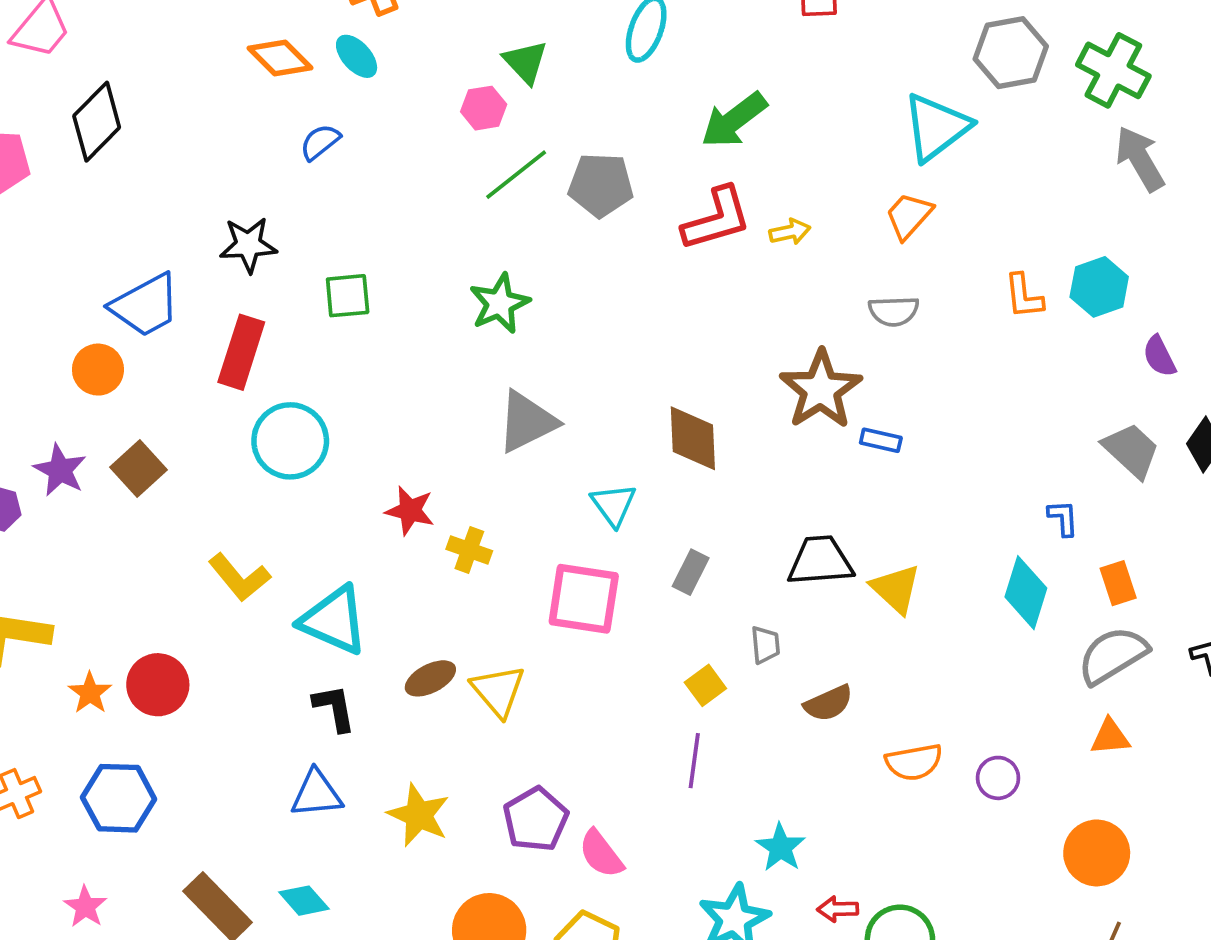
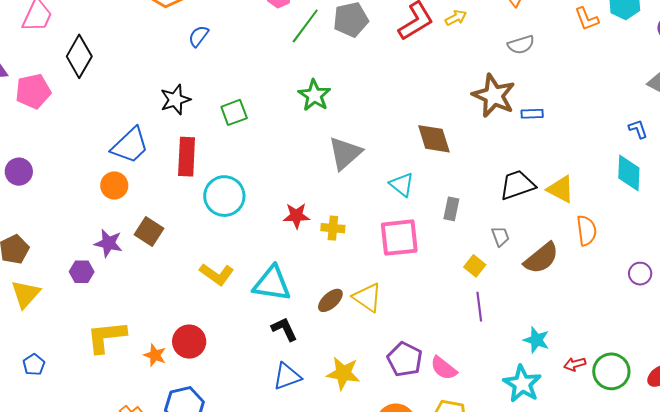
brown semicircle: (828, 703) -> (541, 258), size x1.4
orange semicircle: (914, 762) -> (587, 231), moved, turned -72

